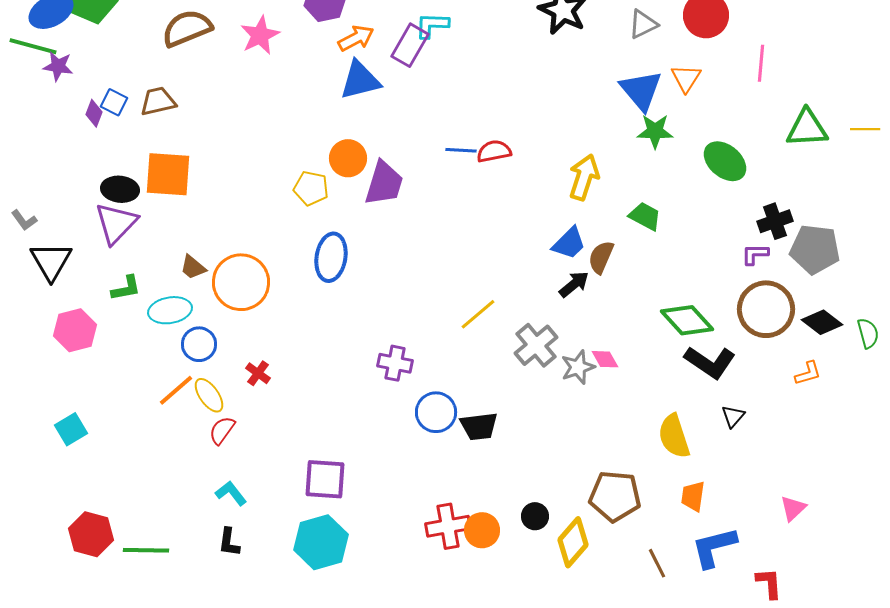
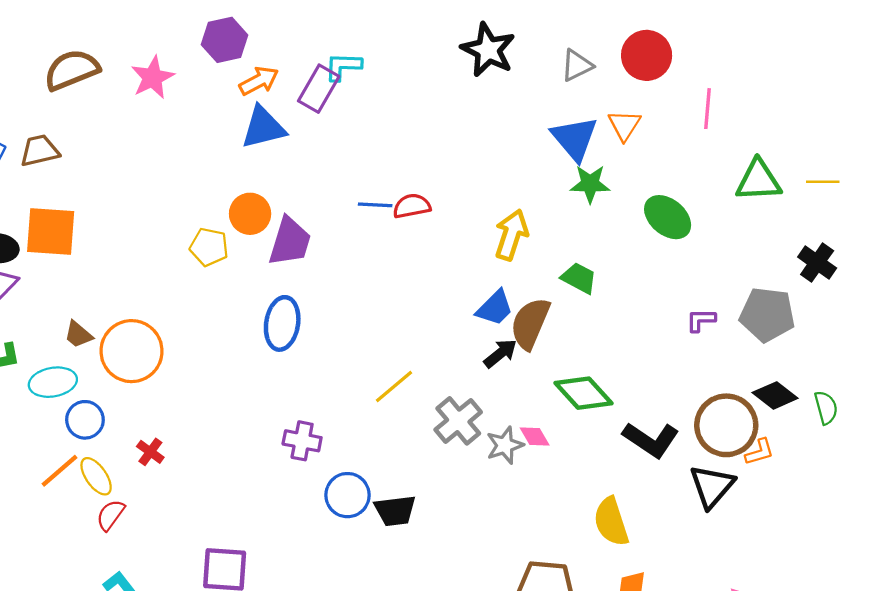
black cross: (775, 221) -> (817, 263), moved, turned -36
blue ellipse: (331, 257) -> (282, 323), moved
brown semicircle: (601, 257) -> (530, 323), size x1.4
brown circle: (766, 309) -> (726, 425), moved
green diamond: (687, 320) -> (583, 393), moved
black triangle: (733, 416) -> (712, 486), moved, size x1.8

